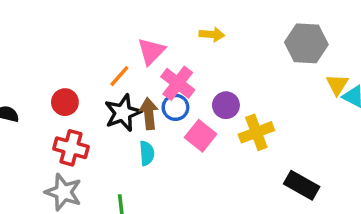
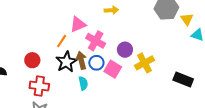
pink triangle: (151, 51) -> (78, 24), turned 30
yellow triangle: (337, 84) -> (187, 19), moved
blue circle: (175, 107) -> (96, 63), moved
black rectangle: (302, 185) -> (183, 79), moved

